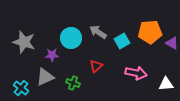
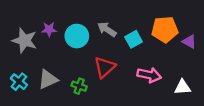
purple star: (52, 55) -> (49, 29), moved
red triangle: (96, 66) -> (105, 67), size x1.5
cyan cross: (21, 88) -> (19, 82), moved

